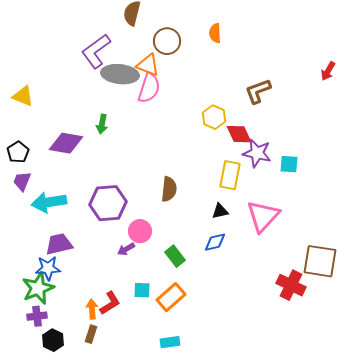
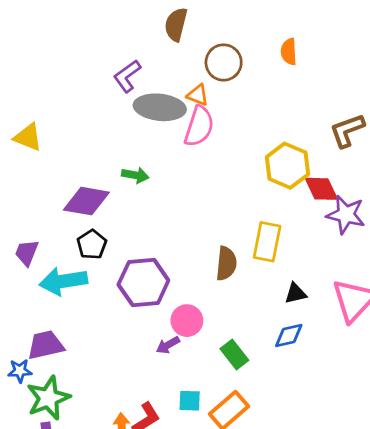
purple L-shape: (96, 51) -> (127, 76), size x0.7
orange triangle: (148, 65) -> (198, 95), size x0.7
yellow hexagon: (214, 117) -> (287, 166), size x1.4
green arrow: (102, 124) -> (135, 175), turned -90
black pentagon: (18, 152) -> (92, 244), moved
yellow rectangle: (230, 175) -> (267, 242), moved
purple trapezoid: (59, 244) -> (46, 345), moved
blue star: (48, 268) -> (20, 371), moved, size x0.7

